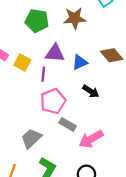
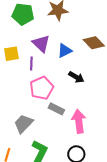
purple triangle: (55, 53) -> (41, 44), turned 42
yellow square: (22, 62) -> (11, 54), turned -35
pink arrow: (91, 139) -> (79, 121), turned 115

